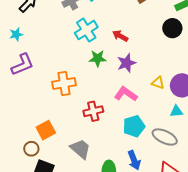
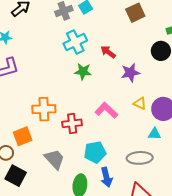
purple star: (127, 63) -> (130, 73), moved
orange cross: (64, 84) -> (44, 109), moved
cyan pentagon: (134, 126) -> (95, 152), moved
gray ellipse: (165, 137) -> (140, 158), turned -35

